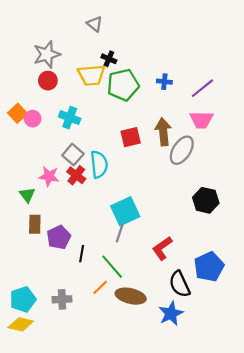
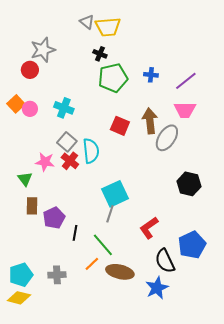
yellow trapezoid: (91, 75) -> (108, 27), moved
red circle: (48, 81) -> (30, 70), moved
red square: (131, 137) -> (120, 126), turned 36

